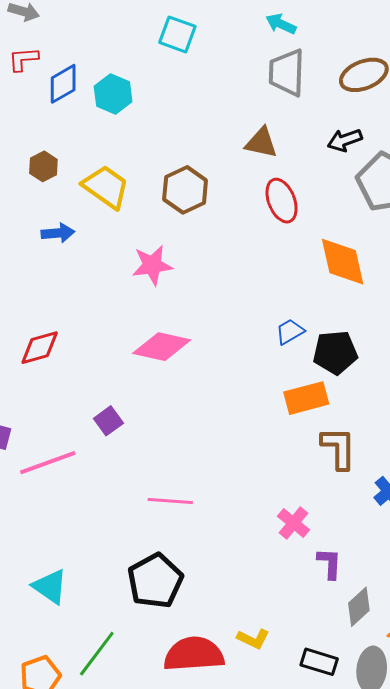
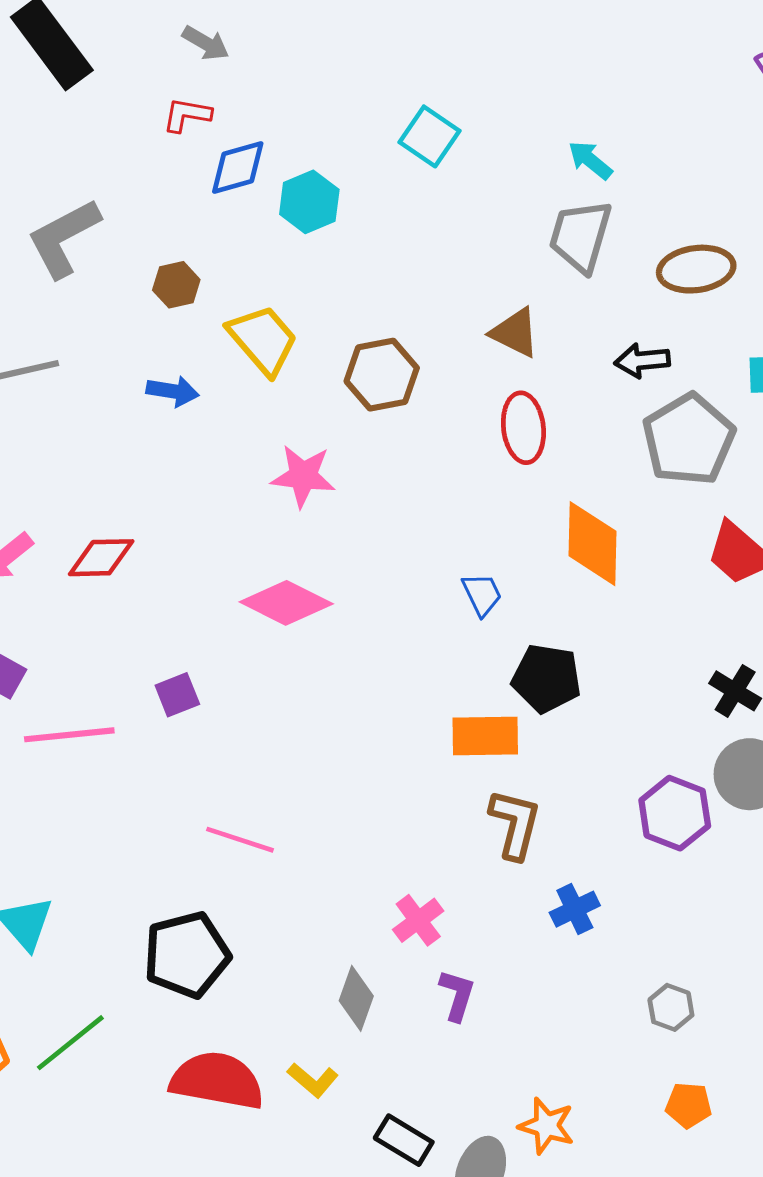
blue trapezoid: (290, 332) -> (482, 594), moved, turned 80
gray diamond: (359, 607) -> (356, 998), moved, turned -42

